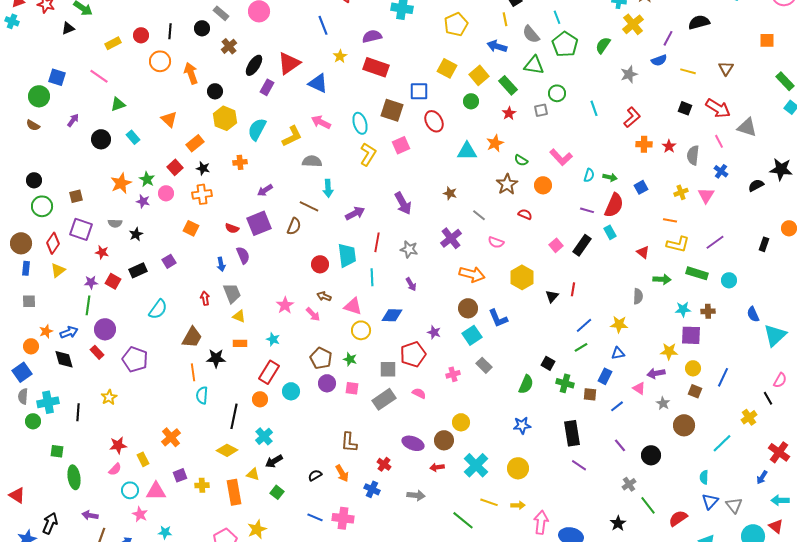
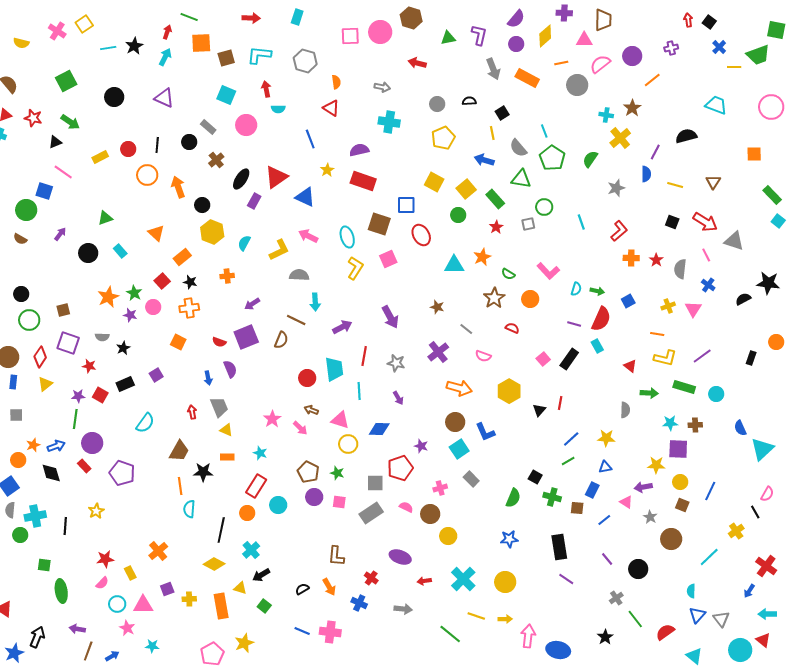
blue semicircle: (659, 60) -> (646, 174), turned -70
pink line: (99, 76) -> (63, 172), moved
cyan semicircle: (257, 129) -> (244, 243), size x0.7
brown circle: (444, 440) -> (430, 514), moved

